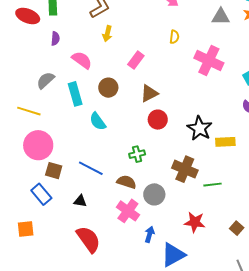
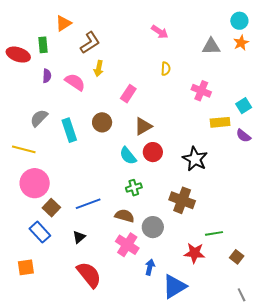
pink semicircle: (82, 60) -> (75, 82), moved
pink cross: (209, 60) -> (201, 91), size x0.7
cyan semicircle: (98, 121) -> (128, 156), moved
yellow rectangle: (225, 142) -> (220, 122), moved
blue line: (91, 168) -> (88, 204), turned -45
brown square: (54, 171) -> (51, 208), turned 30
green line: (212, 185) -> (214, 233), moved
black triangle: (80, 201) -> (79, 237), turned -48

